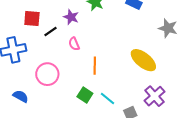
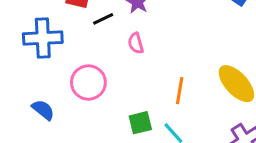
orange line: (95, 66) -> (180, 91), moved
green square: (85, 95) -> (140, 123), turned 35

